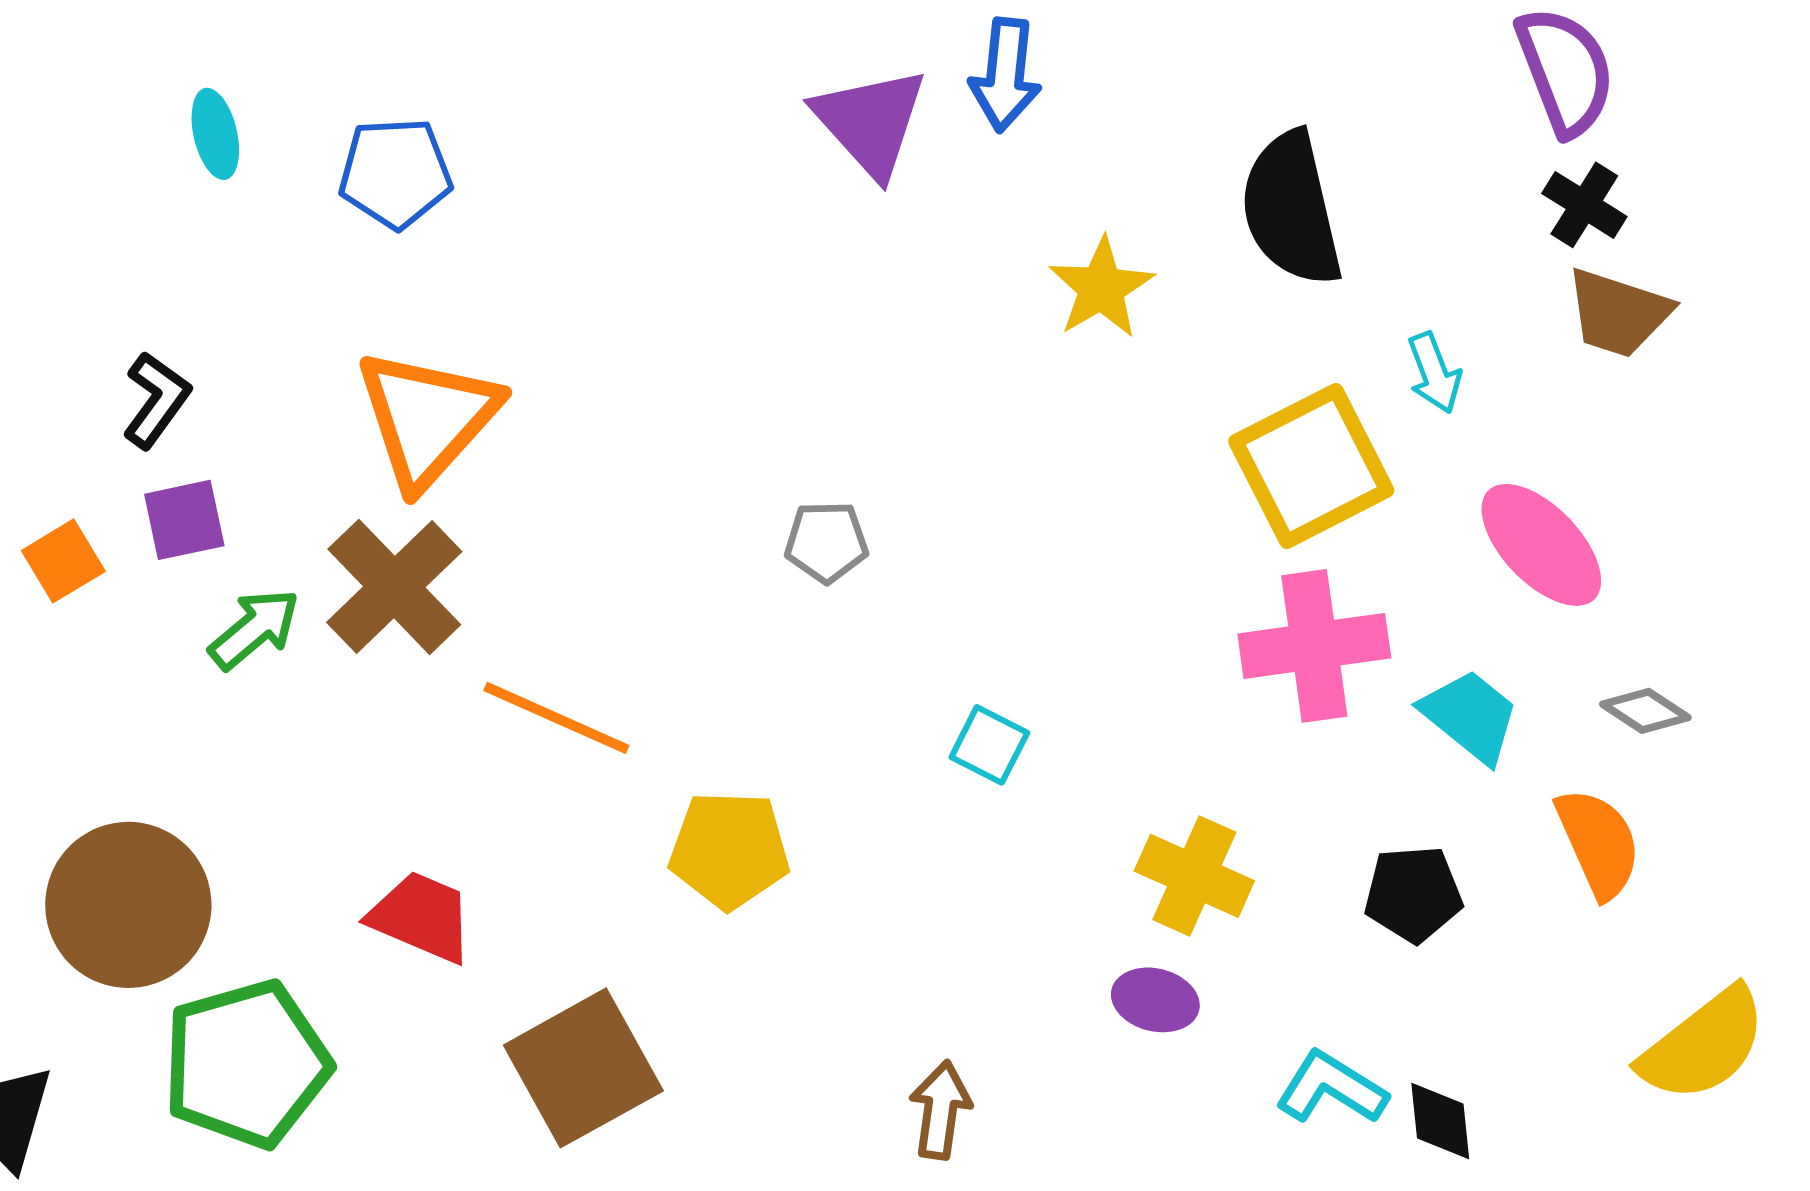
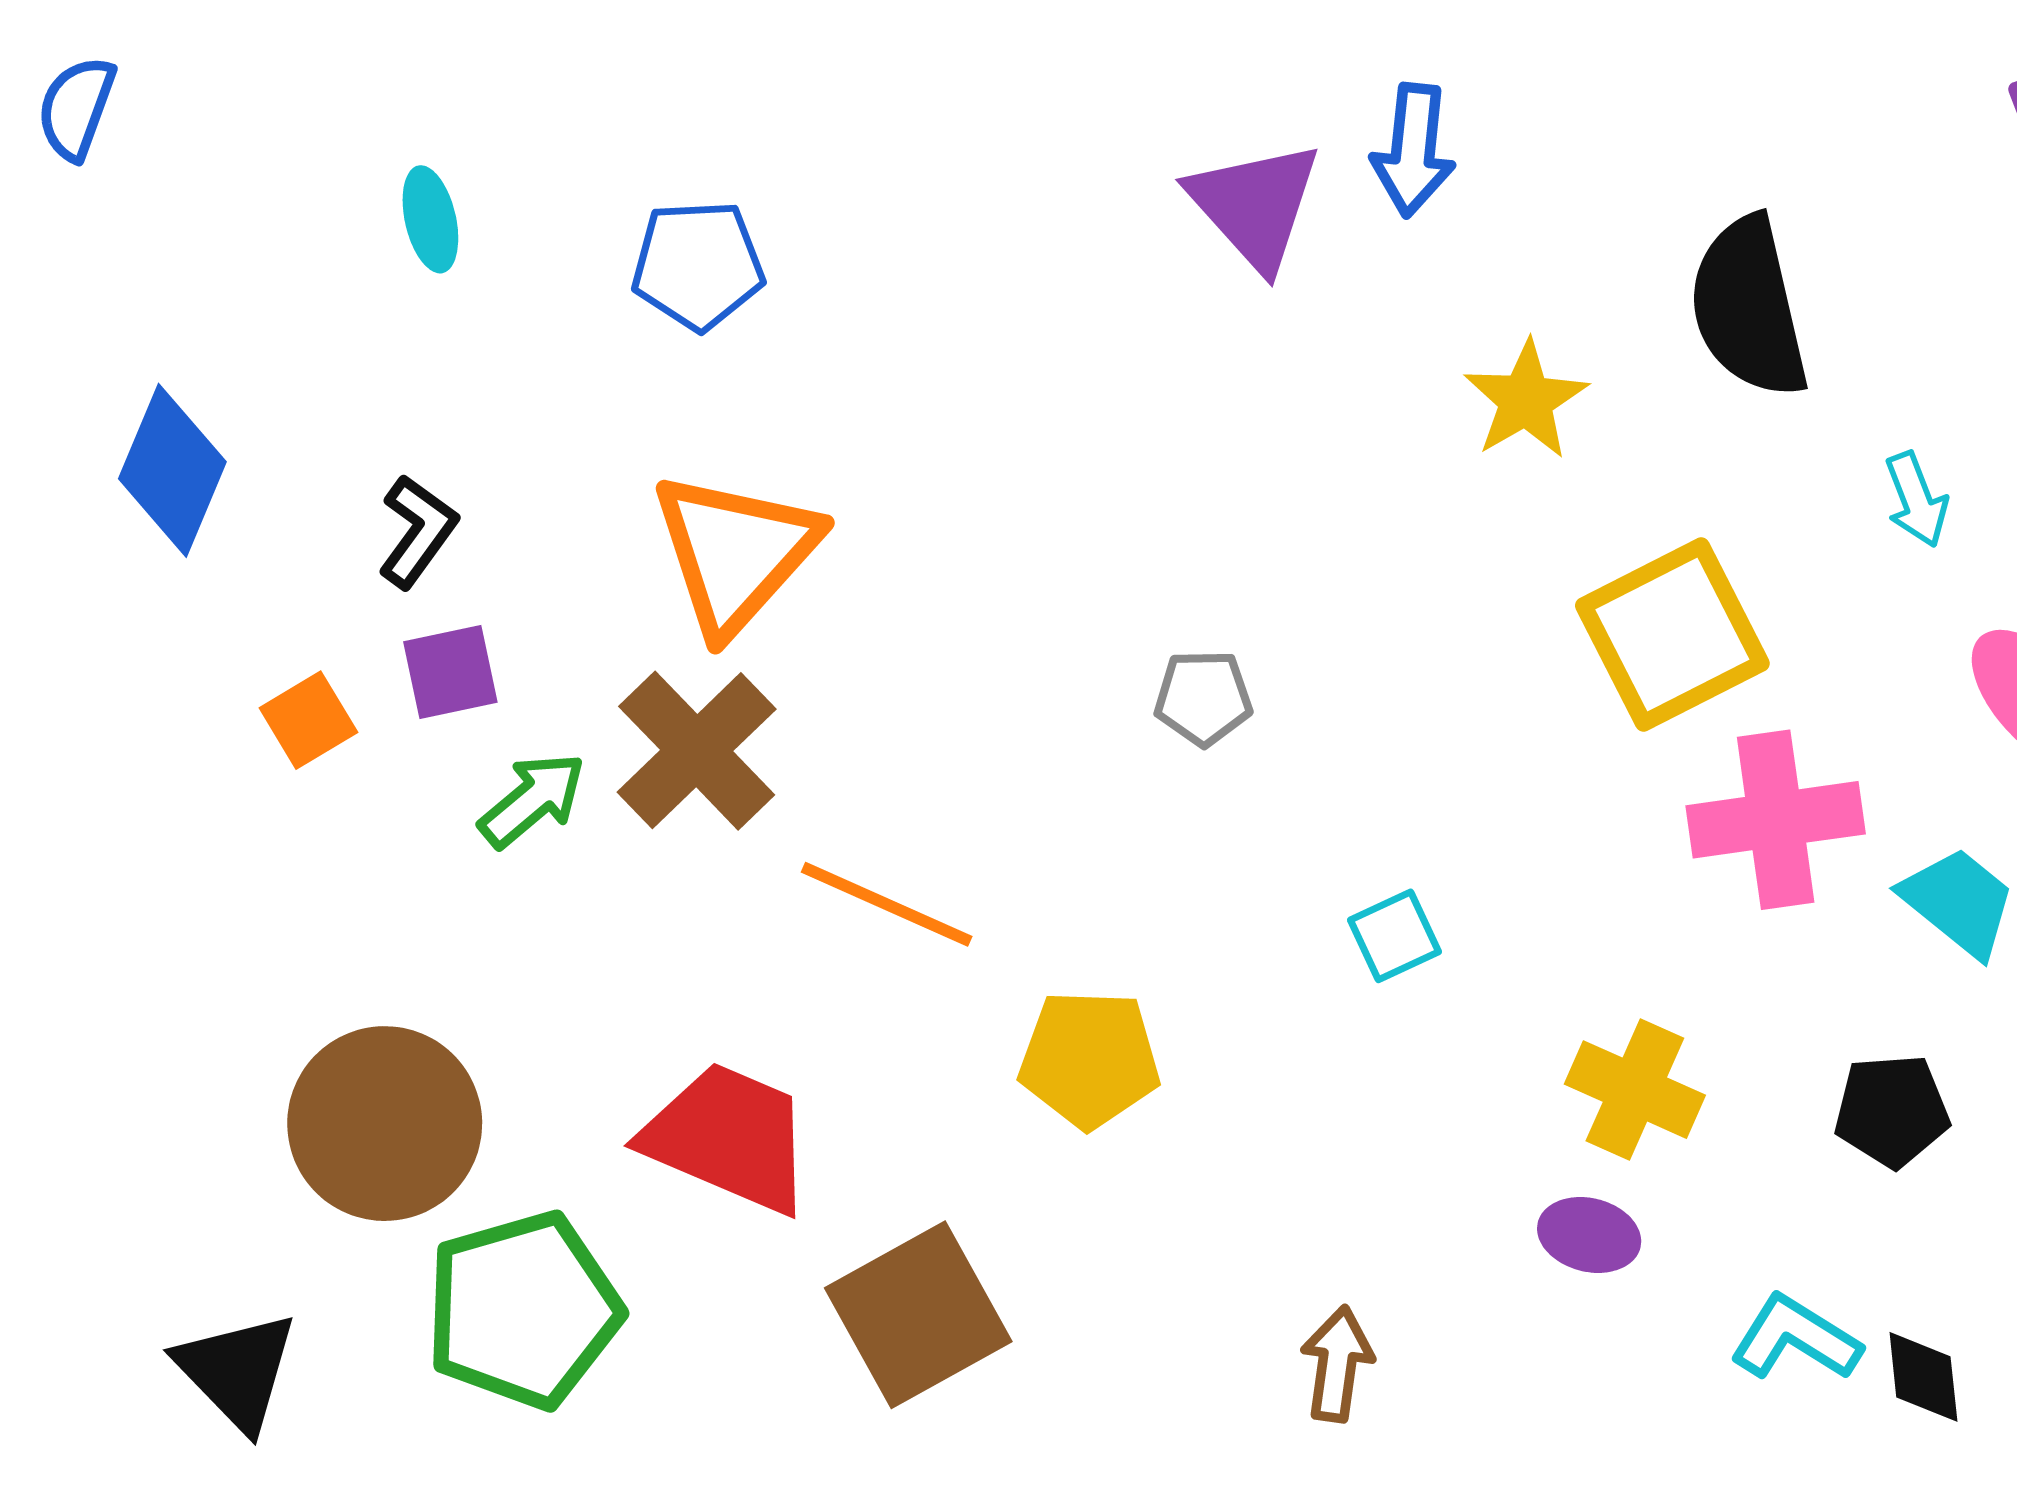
cyan ellipse: (215, 134) -> (430, 219), moved
yellow square: (1311, 466) -> (1672, 634), moved
cyan square: (989, 745) -> (1394, 936), turned 38
red trapezoid: (421, 917) -> (728, 1138), size x1.4

